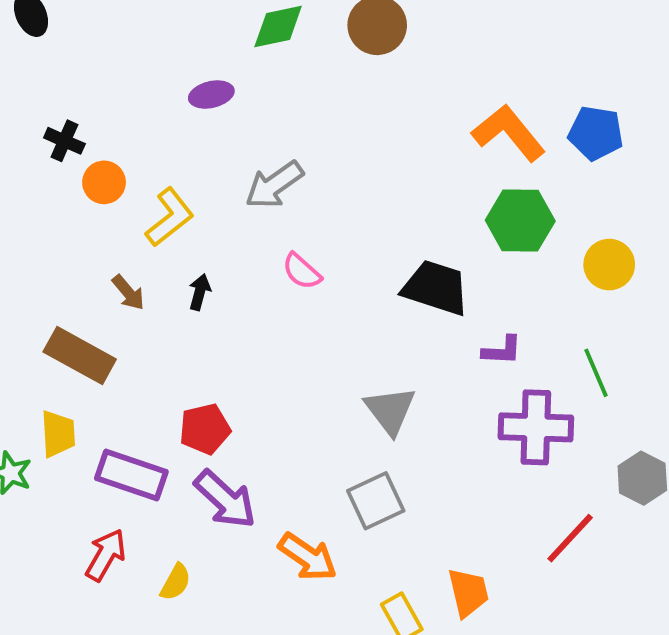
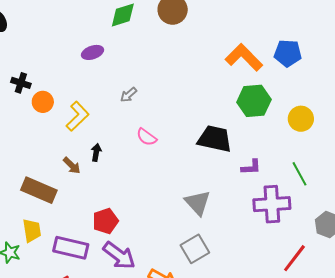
gray arrow: (274, 185) -> (129, 95), size x0.6
brown arrow: (128, 293) -> (72, 166), moved

